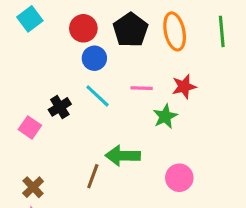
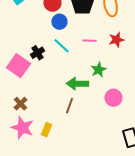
green star: (165, 116) -> (98, 70), moved
pink square: (30, 127) -> (18, 66), size x1.6
brown line: (93, 176) -> (69, 106), moved

